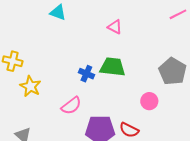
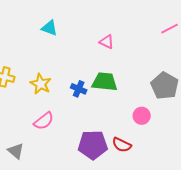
yellow star: (30, 86) -> (41, 84), moved
pink semicircle: (71, 106) -> (44, 121), moved

